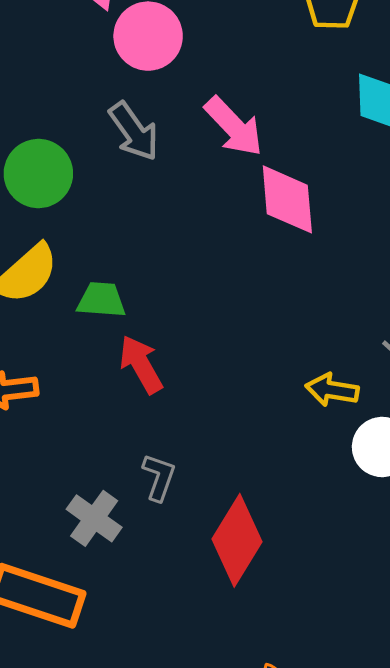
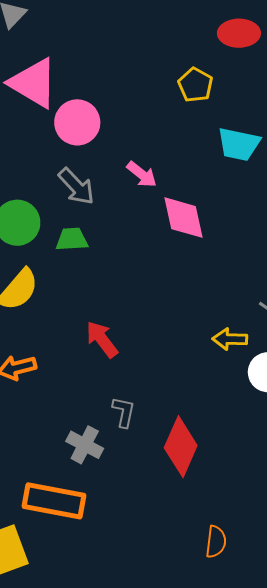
pink arrow: (234, 127) -> (142, 174), size x0.7
green trapezoid: (101, 300) -> (72, 239), moved

